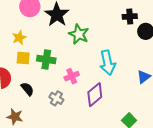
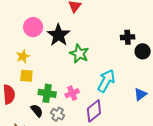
green cross: (46, 60) -> (47, 93), moved
cyan arrow: (108, 63) -> (106, 81), turned -140
black semicircle: (27, 89) -> (37, 111), moved

